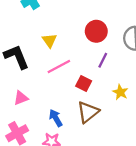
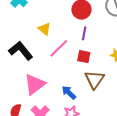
purple line: (103, 60) -> (84, 33), moved
pink triangle: (21, 98) -> (35, 84), size x1.6

